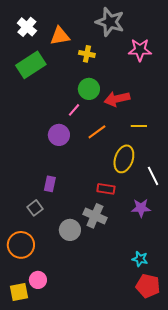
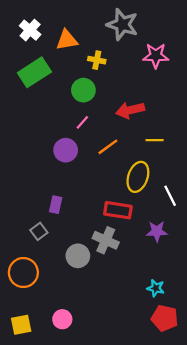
green circle: (89, 89) -> (83, 90), moved
red rectangle: (106, 189) -> (118, 210), size x1.4
pink circle: (38, 280) -> (62, 319), moved

